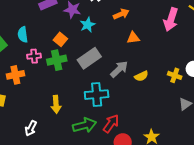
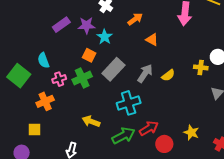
orange triangle: (133, 38) -> (152, 40), turned 48
orange square: (60, 39) -> (89, 55), moved
yellow arrow: (56, 104) -> (91, 121), turned 126
red arrow: (111, 124) -> (149, 128), turned 36

